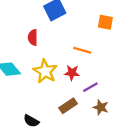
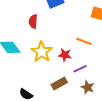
orange line: (82, 50) -> (84, 41), moved

